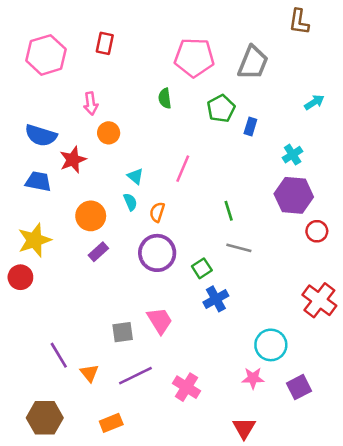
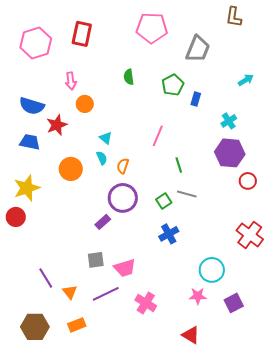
red rectangle: (105, 43) -> (82, 34), size x1.4
pink pentagon: (194, 57) -> (152, 28), moved
pink line: (183, 169) -> (158, 136), moved
purple rectangle: (98, 252) -> (103, 222), moved
green square: (202, 268) -> (164, 201), moved
pink trapezoid: (160, 321) -> (125, 268), moved, turned 105
orange rectangle: (111, 423) -> (77, 325), moved
red triangle: (244, 428) -> (191, 335), turned -30

